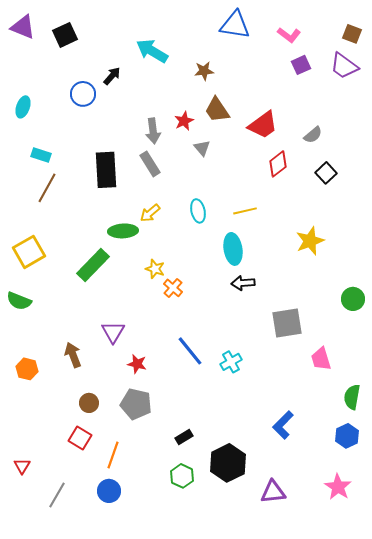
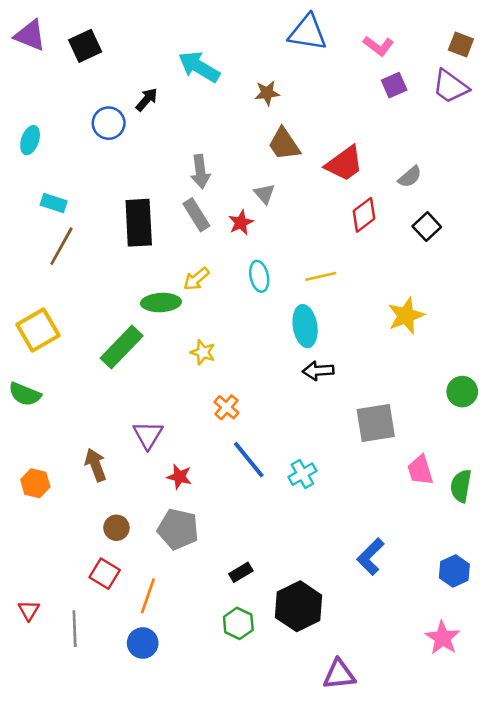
red star: (184, 121) -> (241, 223), moved
orange cross: (173, 288) -> (226, 407), moved
green semicircle: (352, 397) -> (461, 486), moved
purple triangle: (273, 492) -> (339, 674), moved
gray line: (57, 495) -> (75, 629), moved, turned -32

